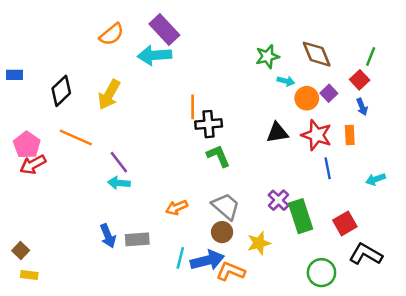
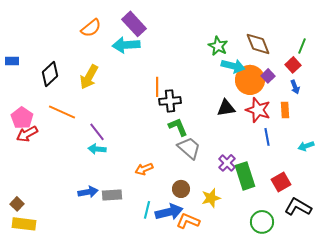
green star: (267, 56) -> (218, 46), turned -30
cyan arrow: (286, 81) -> (233, 66), size x1.6
orange circle: (307, 98) -> (250, 80), size x1.5
gray trapezoid: (226, 206) -> (189, 148), moved
blue arrow: (108, 236) -> (88, 192), turned -78
yellow rectangle: (29, 275) -> (24, 224), size x1.6

